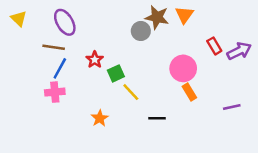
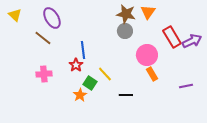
gray circle: (141, 31) -> (125, 31), moved
red rectangle: (214, 46) -> (172, 37), size x1.5
brown line: (54, 47) -> (43, 38), turned 30
red star: (95, 60) -> (76, 65), moved
blue line: (60, 68) -> (83, 50), moved, turned -36
green square: (116, 73) -> (90, 83), moved, turned -32

